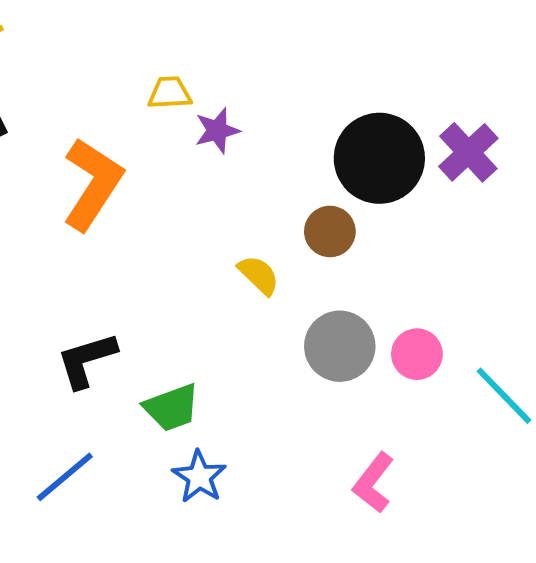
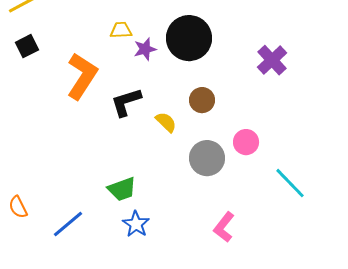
black circle: (379, 158) -> (189, 38), moved
pink circle: (417, 354) -> (246, 142), moved
black L-shape: (87, 360) -> (126, 102), moved

